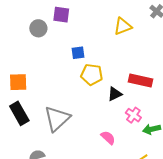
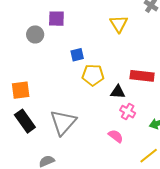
yellow triangle: (123, 26) -> (119, 24), turned -36
black triangle: (115, 94) -> (118, 92), turned 35
pink cross: (133, 115) -> (128, 112), moved

